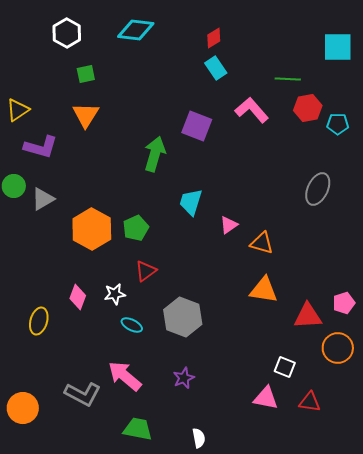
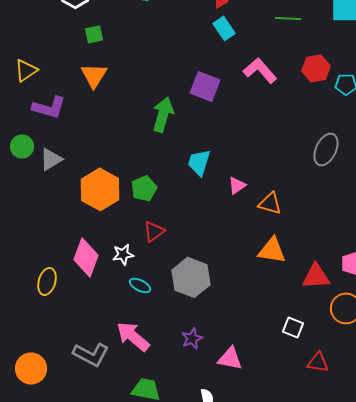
green line: (288, 79) -> (288, 18), moved
pink diamond: (78, 297) -> (86, 257), size x1.5
pink triangle: (266, 398) -> (230, 358), moved

